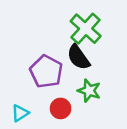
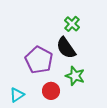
green cross: (86, 29) -> (72, 24), size x0.6

